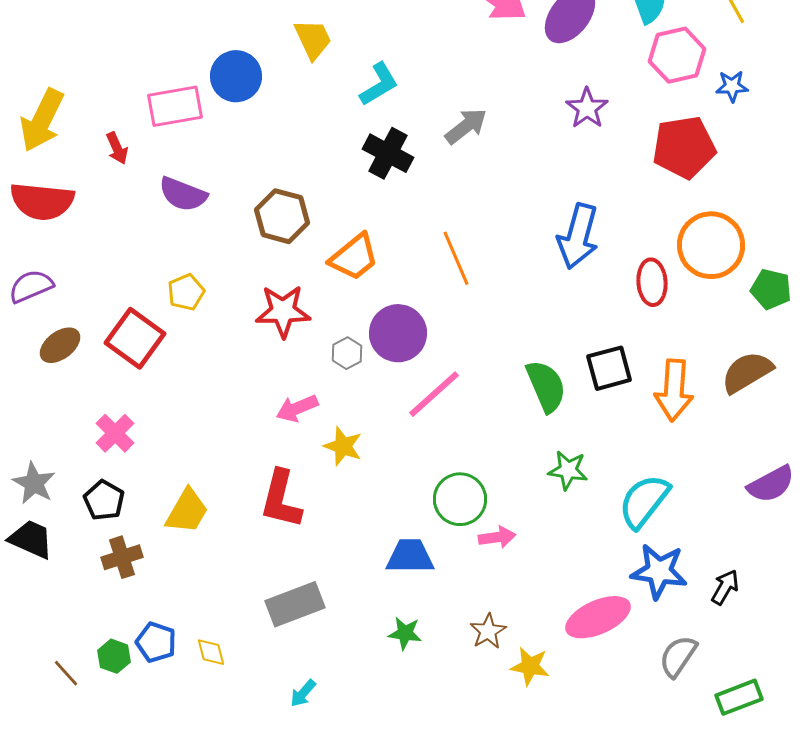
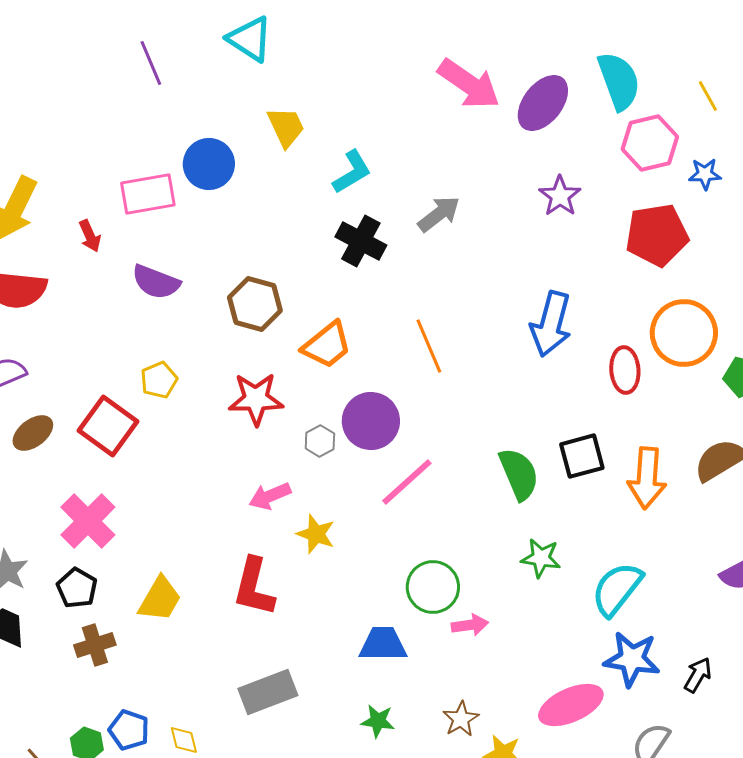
pink cross: (115, 433) -> (88, 521), size x1.4

